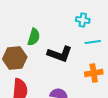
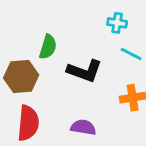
cyan line: (93, 42) -> (131, 54), turned 35

